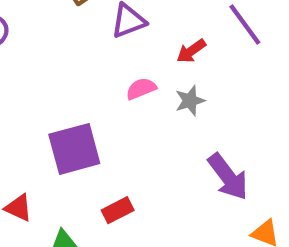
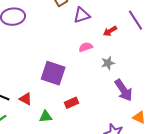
gray star: (190, 101) -> (108, 63), moved
purple square: (74, 149) -> (53, 73), turned 30

